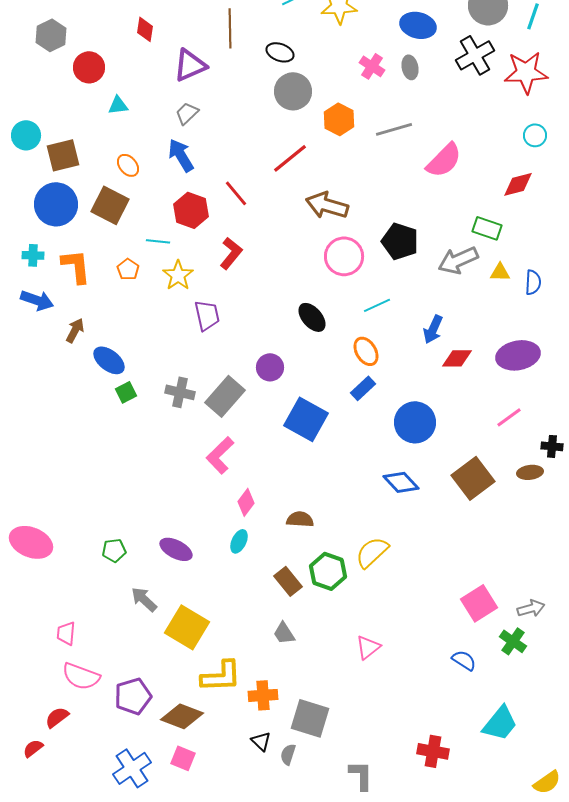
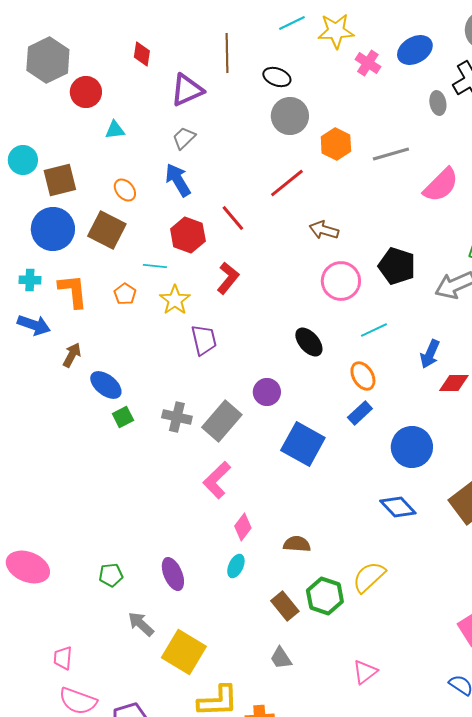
blue ellipse: (418, 25) -> (415, 50), turned -44
gray hexagon: (51, 35) -> (48, 60), size x1.4
pink cross: (372, 66) -> (368, 63), moved
gray ellipse: (410, 67) -> (438, 103), moved
brown arrow: (327, 205) -> (324, 230), size x0.7
purple ellipse: (176, 549) -> (173, 574), turned 40

